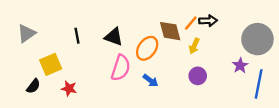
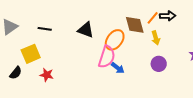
black line: (77, 36) -> (45, 29), moved, turned -72
yellow arrow: (194, 46) -> (156, 38), turned -40
pink semicircle: (121, 68) -> (107, 57), moved

